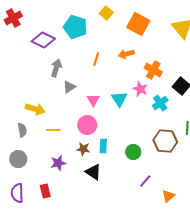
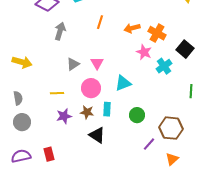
orange arrow: (126, 54) -> (132, 28), moved
gray triangle: (69, 87) -> (73, 64), moved
cyan triangle: (119, 99) -> (123, 83), moved, turned 42
yellow arrow: (35, 109) -> (22, 62), moved
gray semicircle: (22, 130) -> (18, 98), moved
brown hexagon: (165, 141) -> (171, 128), moved
purple star: (58, 163) -> (64, 116), moved
purple semicircle: (17, 193) -> (21, 156), turned 78

